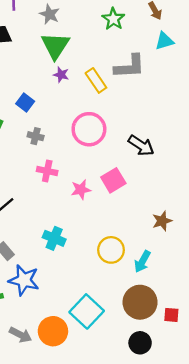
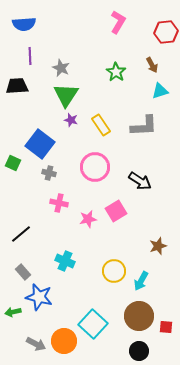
gray L-shape: (130, 67) -> (144, 126), moved
blue square: (25, 103) -> (40, 144), size x1.8

